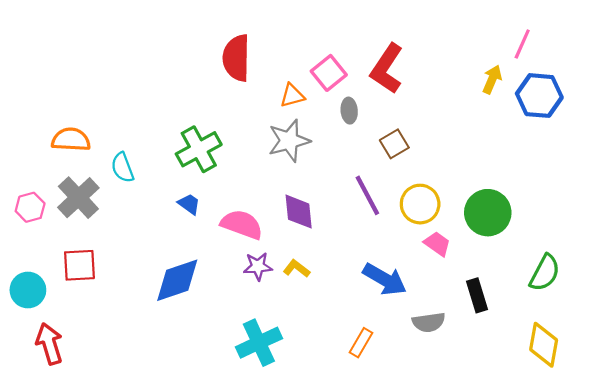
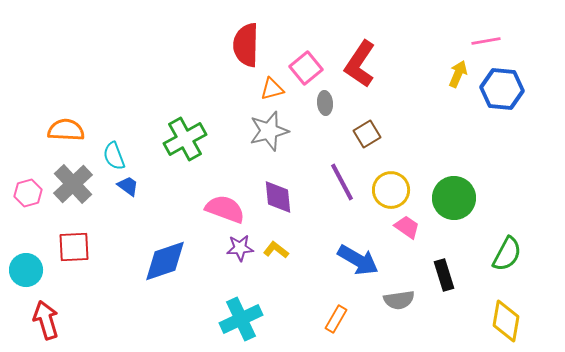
pink line: (522, 44) -> (486, 41), turned 56
red semicircle: (236, 58) -> (246, 45), moved
blue trapezoid: (189, 204) -> (128, 186), moved

